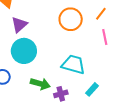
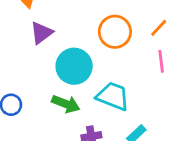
cyan circle: (24, 51) -> (74, 66), moved
green arrow: (40, 84) -> (66, 104), moved

